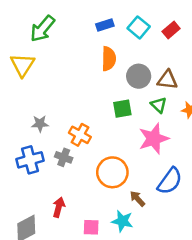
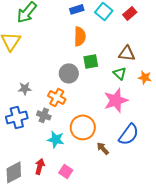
gray circle: (139, 76) -> (69, 73), moved
green square: (122, 109) -> (91, 61), moved
red arrow: (59, 207) -> (40, 166), moved
cyan star: (122, 221) -> (56, 139), moved
pink square: (91, 227) -> (66, 171), turned 32

